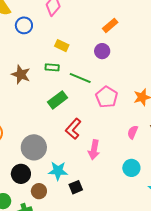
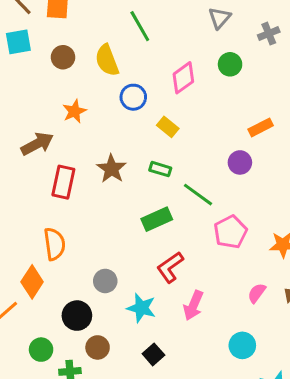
yellow rectangle: (62, 46) -> (168, 127), moved
gray circle: (34, 147) -> (105, 281), size x0.6
cyan star: (58, 171) -> (141, 308), moved
black square: (76, 187) -> (153, 354), turned -32

